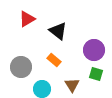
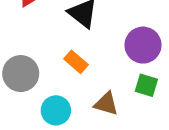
brown triangle: (72, 85) -> (106, 104), turned -42

